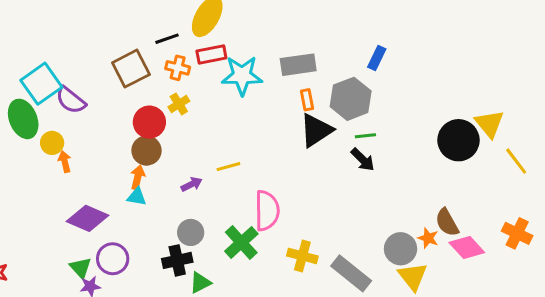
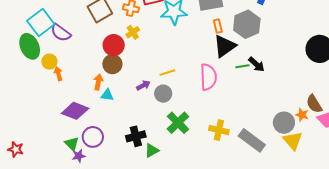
green line: (365, 136) -> (242, 66), moved
orange arrow: (138, 177) -> (98, 82), moved
pink semicircle: (267, 211) -> (208, 77), moved
gray circle: (191, 232) -> (163, 94), moved

